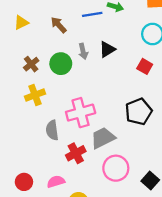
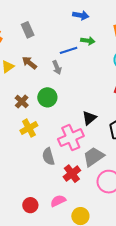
brown arrow: (59, 25) -> (29, 63), moved
black triangle: (107, 49) -> (89, 118), moved
gray arrow: (83, 51) -> (57, 67), moved

